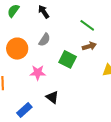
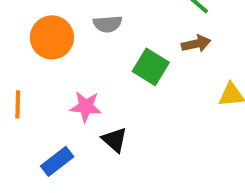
gray semicircle: (44, 40) -> (108, 24), turned 48
pink star: (38, 73) -> (86, 107), moved

